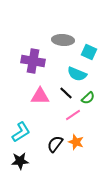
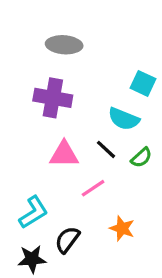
gray ellipse: (63, 40) -> (64, 45), moved
pink line: (73, 115) -> (93, 188), moved
black semicircle: (55, 144) -> (67, 240), moved

